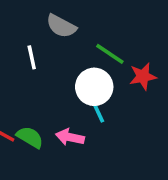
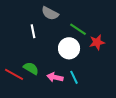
cyan line: (98, 111) -> (74, 77), moved
green semicircle: (30, 137) -> (31, 68), moved

